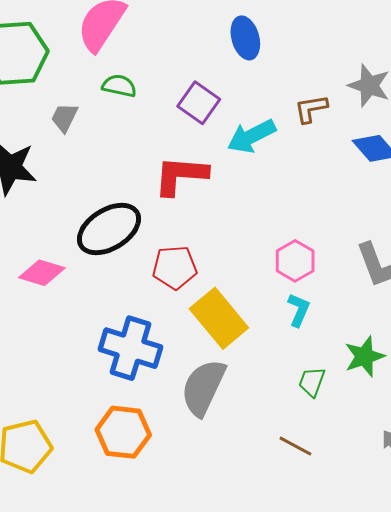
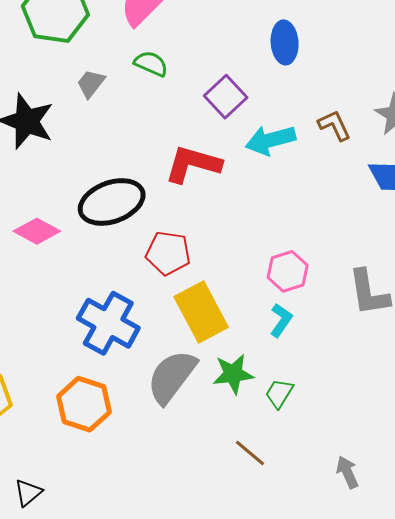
brown L-shape: (311, 109) -> (334, 125), turned 63
green star: (364, 356) -> (233, 374), moved

